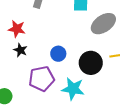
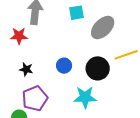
red star: (17, 29) -> (19, 36), moved
purple pentagon: (42, 79) -> (35, 98), moved

